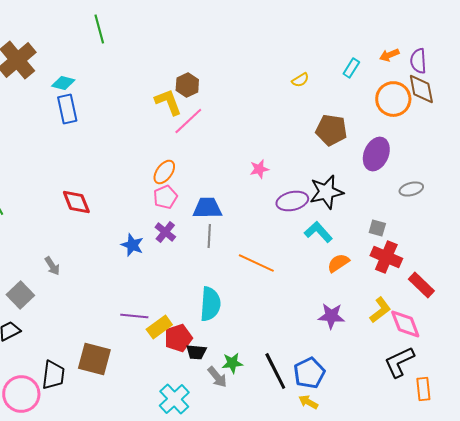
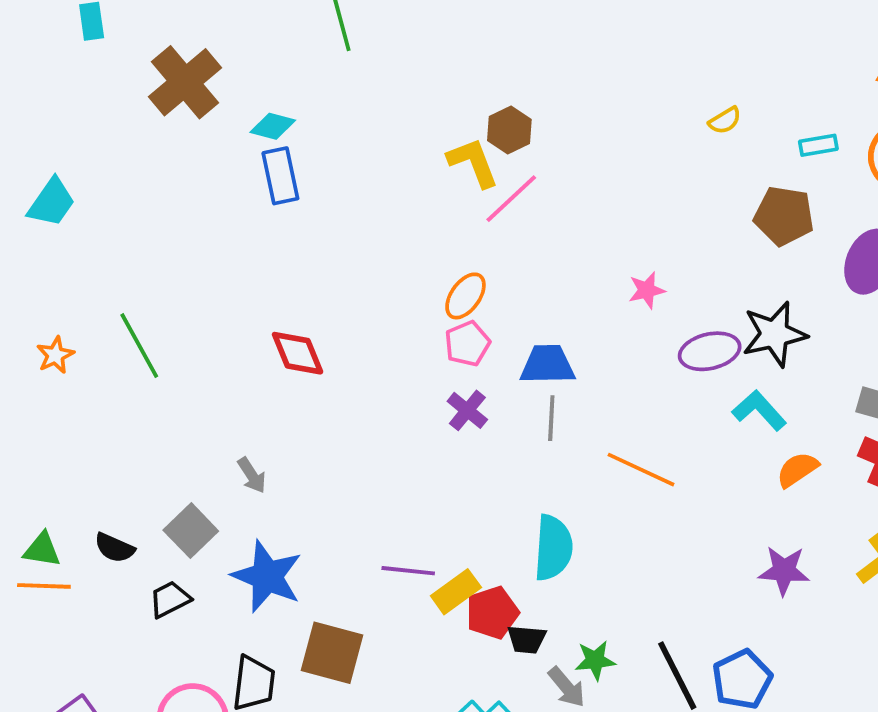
cyan rectangle: (351, 68) -> (818, 145), moved, turned 48
blue star: (132, 245) -> (267, 576), moved, size x1.6

